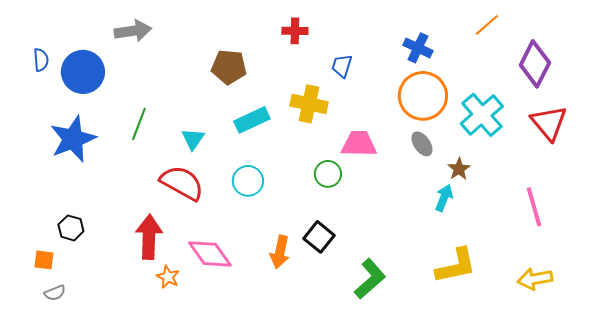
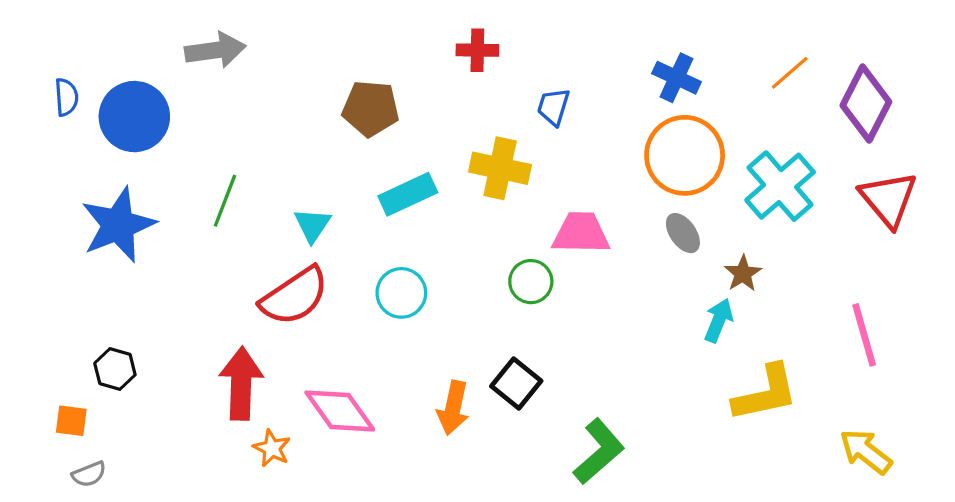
orange line: (487, 25) -> (790, 73), moved
red semicircle: (182, 183) -> (295, 296), turned 117
yellow L-shape: (456, 266) -> (765, 393), moved
yellow arrow: (535, 279) -> (866, 452), turned 48

